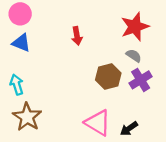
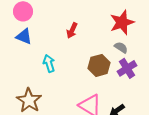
red arrow: (77, 36) -> (72, 30), turned 35
cyan arrow: (17, 85) -> (49, 63), moved

